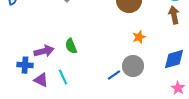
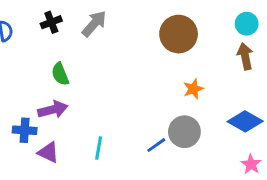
green semicircle: (71, 46) -> (60, 74), moved
blue diamond: (174, 59) -> (245, 121), turned 45
cyan line: (63, 77) -> (99, 148), moved, turned 35

